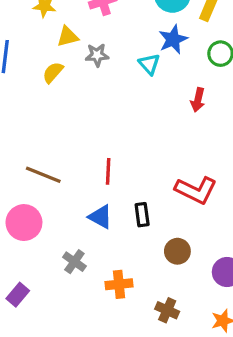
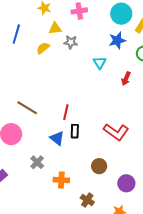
cyan triangle: (149, 64) -> (100, 63), moved
black rectangle: (142, 215) -> (75, 131), moved

